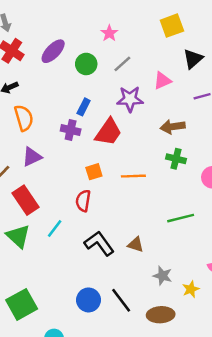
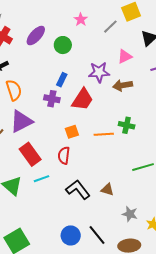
gray line: (122, 64) -> (110, 27), moved
brown arrow: (173, 127) -> (123, 85), moved
purple triangle: (32, 157) -> (21, 121), size x1.4
green cross: (176, 159) -> (127, 125), moved
red rectangle: (26, 200) -> (30, 154), moved
cyan line: (55, 229) -> (41, 179), turned 35

